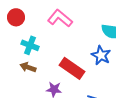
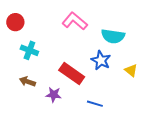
pink L-shape: (60, 18) -> (75, 21), moved
brown arrow: (28, 67) -> (27, 82), moved

